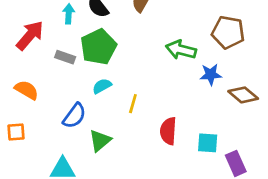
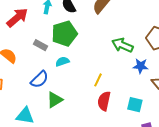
gray rectangle: (65, 57) -> (41, 45), moved
yellow line: (133, 104) -> (98, 80), moved
cyan square: (208, 143) -> (135, 105), moved

